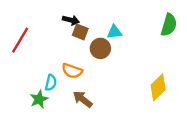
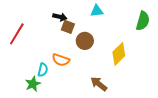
cyan triangle: (115, 32) -> (97, 11), moved
yellow diamond: (158, 87) -> (119, 54), moved
brown arrow: (83, 99) -> (99, 84), moved

